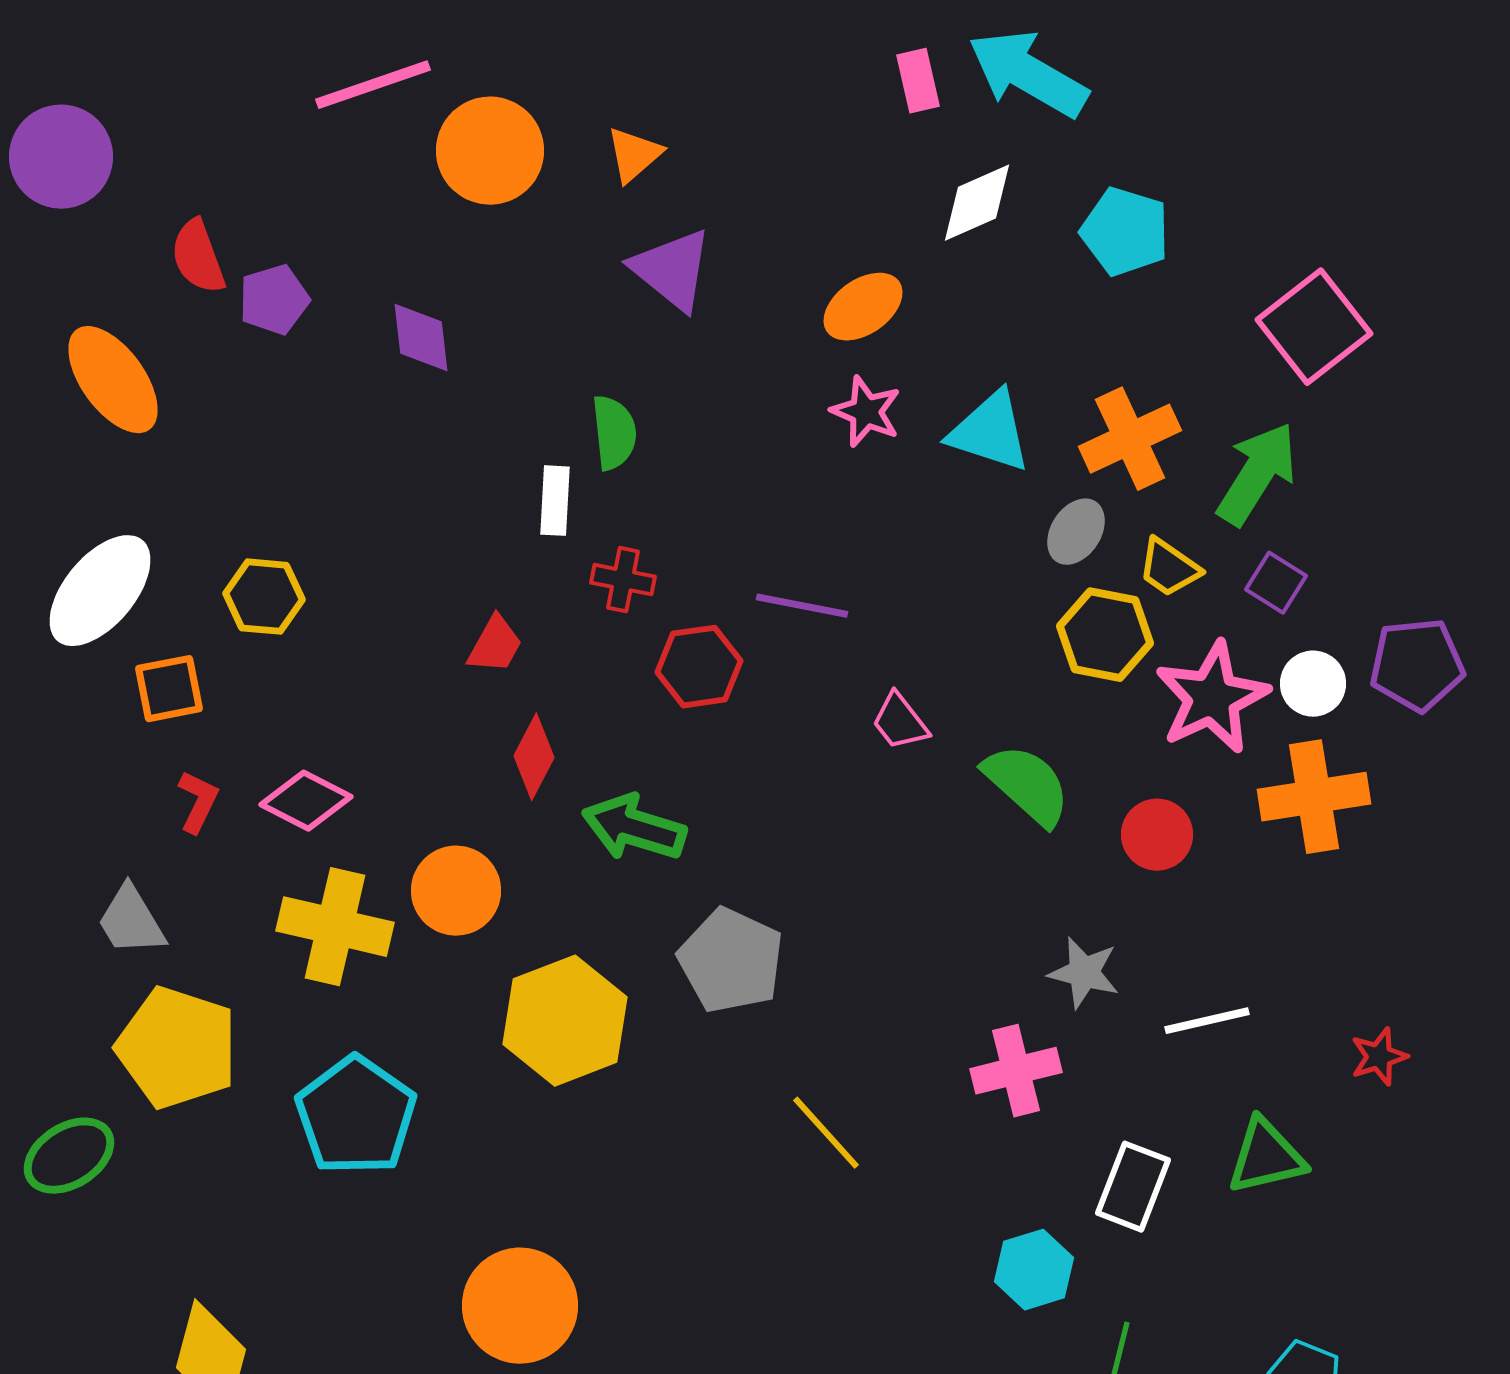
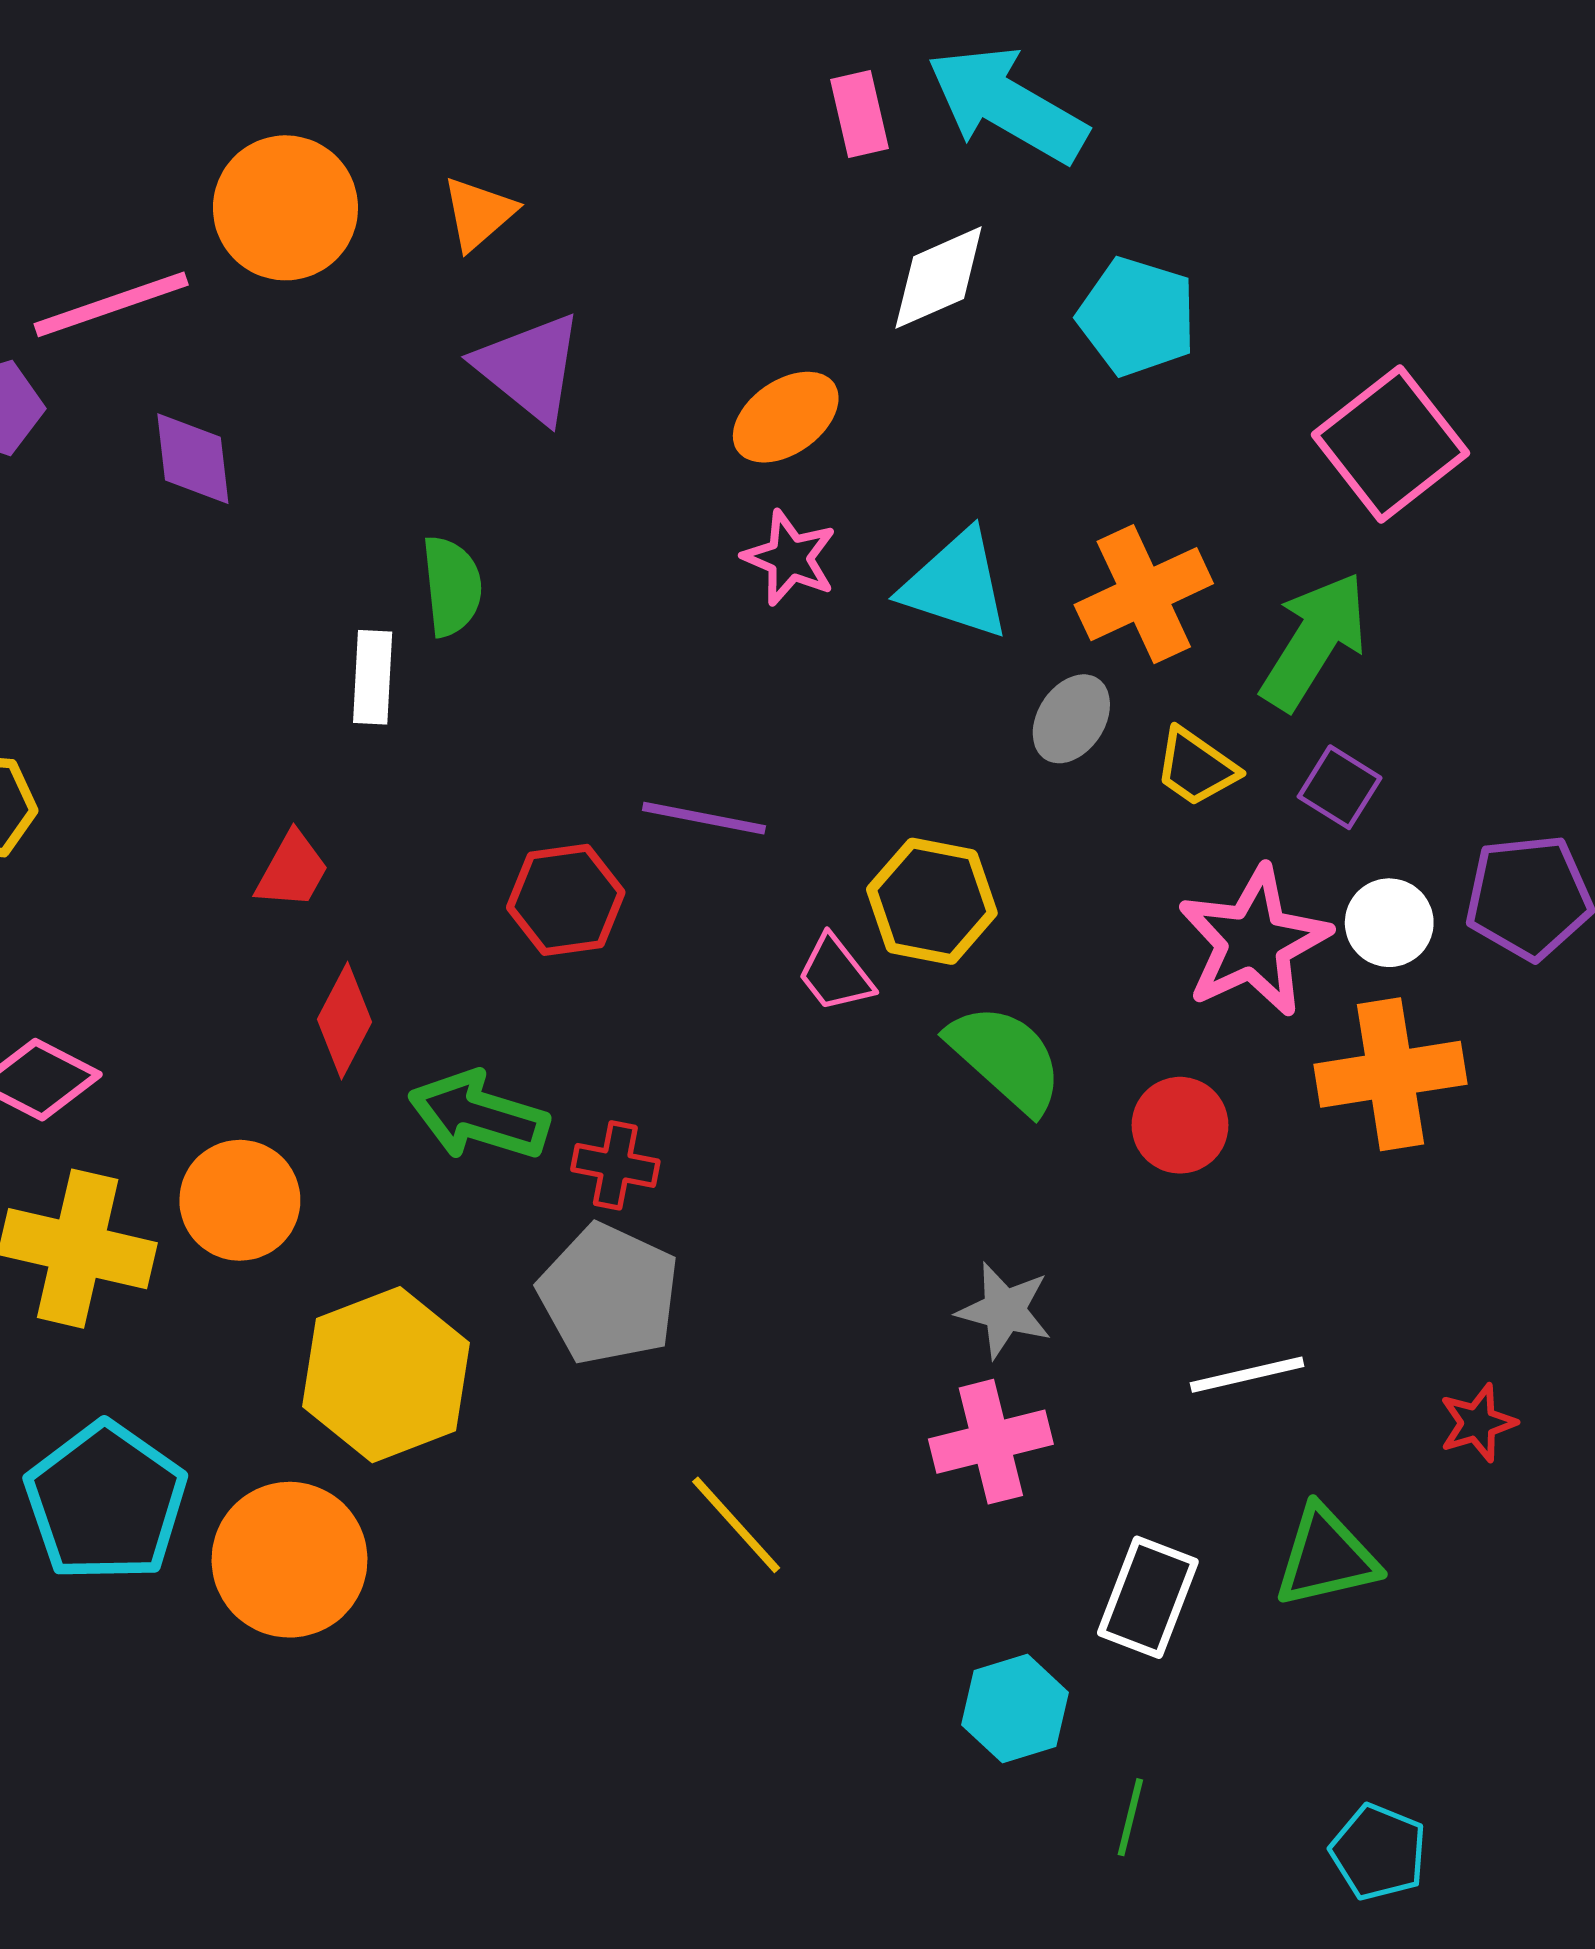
pink line: (373, 85) -> (111, 304), moved
red cross: (623, 580) -> (615, 1165), moved
yellow hexagon: (1105, 635) -> (932, 901), moved
gray star: (1084, 973) -> (1004, 1310), moved
orange circle: (520, 1306) -> (290, 1560), moved

